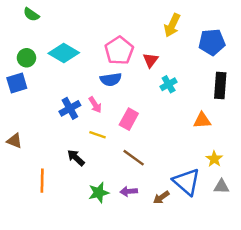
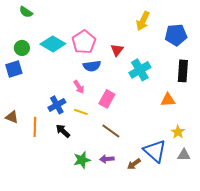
pink pentagon: (119, 51) -> (84, 42), moved
red triangle: (150, 60) -> (117, 50), moved
cyan cross: (169, 84) -> (140, 70), size x1.5
blue cross: (70, 108) -> (57, 105), moved
orange line: (42, 181) -> (35, 127), moved

